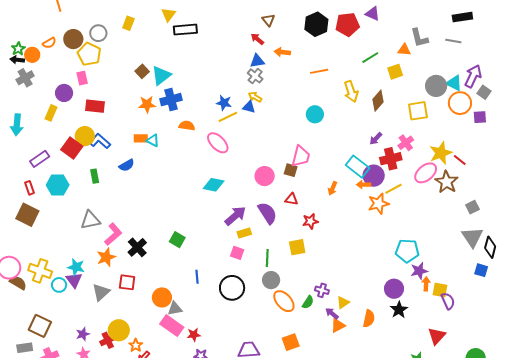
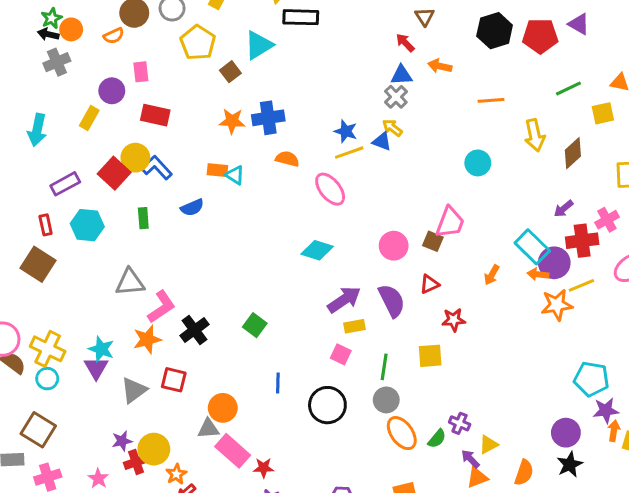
orange semicircle: (49, 43) -> (114, 36), moved
yellow pentagon: (89, 54) -> (198, 43), moved
cyan triangle: (161, 75) -> (259, 45), moved
red triangle: (291, 199) -> (429, 284), turned -40
cyan circle: (59, 285) -> (47, 379), moved
gray triangle: (175, 309) -> (208, 429), moved
purple star: (83, 334) -> (122, 441), moved

